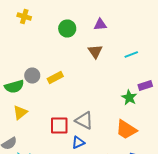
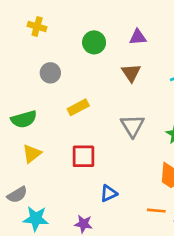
gray circle: (32, 76) -> (50, 73), moved
gray triangle: (84, 120) -> (132, 126), moved, turned 30
red square: (59, 126) -> (83, 156), moved

